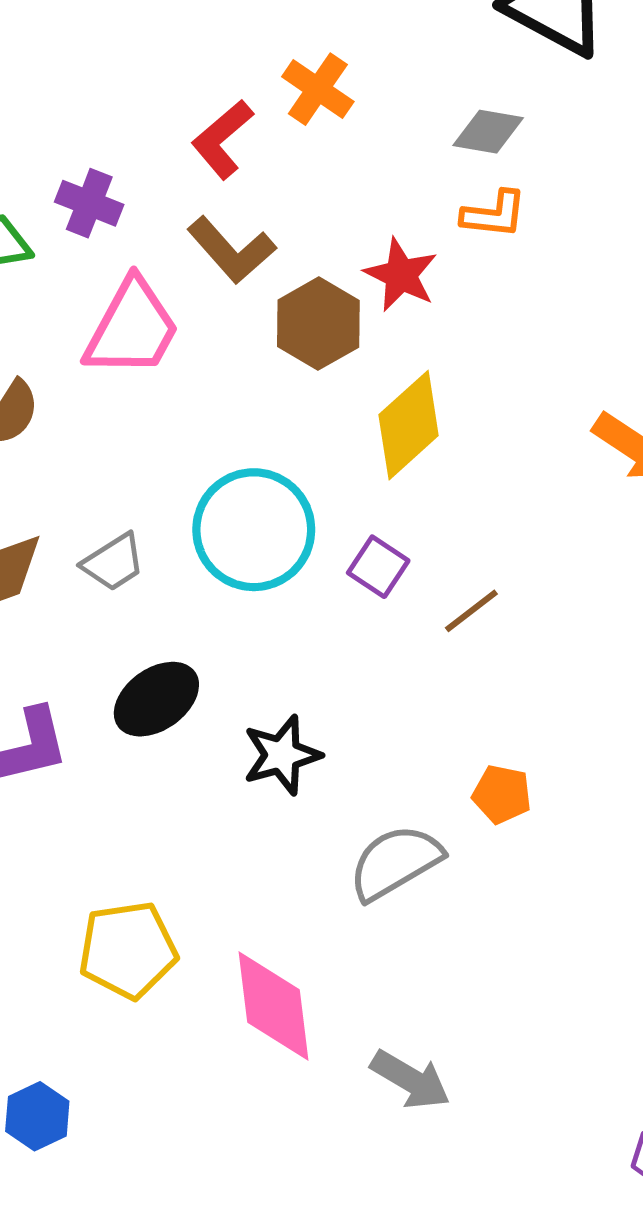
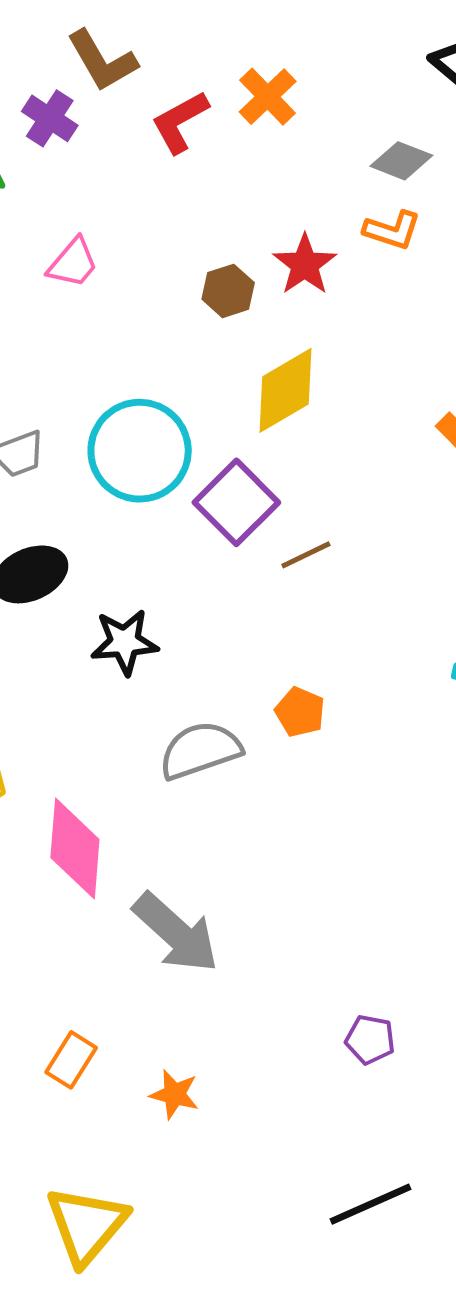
purple cross: (89, 203) -> (50, 118), moved
brown L-shape: (231, 250) -> (102, 61), moved
brown hexagon: (318, 324) -> (228, 291), size x0.7
pink trapezoid: (132, 328) -> (73, 263), size x0.6
purple square: (378, 567) -> (236, 502), size x1.6
gray arrow: (410, 1080) -> (176, 933), size x1.4

